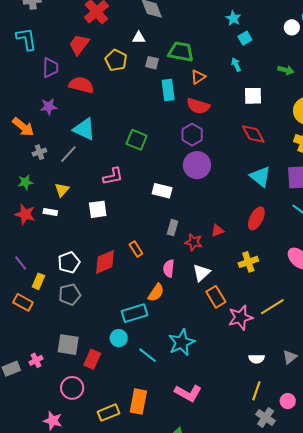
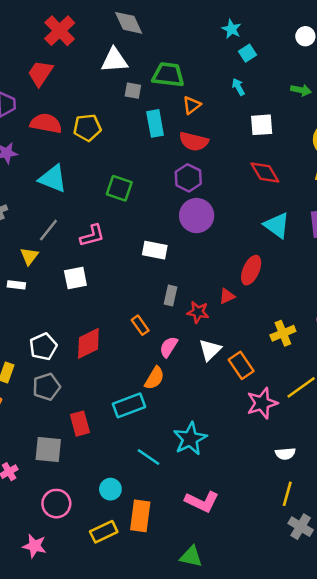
white triangle: (139, 38) -> (114, 60), size x1.6
yellow pentagon: (116, 60) -> (87, 128), moved, turned -30
gray line: (68, 154) -> (48, 230), moved
red ellipse: (256, 218) -> (251, 270), moved
orange rectangle: (136, 249) -> (140, 325), moved
yellow cross: (248, 262) -> (283, 333), moved
pink semicircle: (169, 268) -> (169, 347), turned 30
orange rectangle: (216, 297) -> (241, 365), moved
cyan circle: (119, 338) -> (110, 489), moved
red rectangle: (92, 359) -> (80, 424), moved, turned -36

